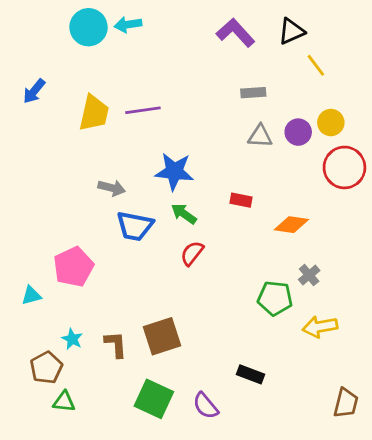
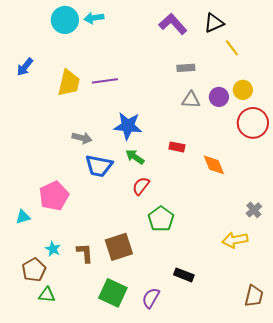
orange diamond: (291, 225) -> (214, 165), turned 60
gray cross: (309, 275) -> (254, 210), moved
green pentagon: (275, 298) -> (161, 219), moved, turned 30
purple semicircle: (206, 406) -> (151, 298), turned 70

